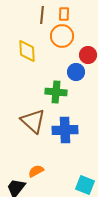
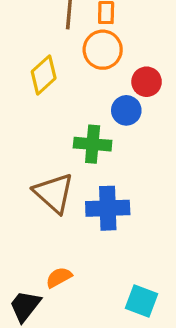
yellow diamond: (27, 51) -> (44, 75), turned 50

